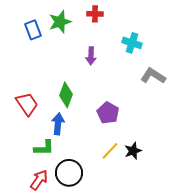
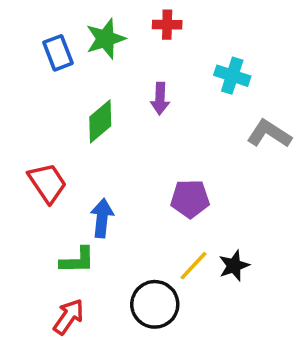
green diamond: (66, 95) -> (100, 121), moved, turned 30
purple pentagon: (108, 113) -> (190, 199), turned -30
black circle: (69, 173) -> (155, 304), moved

